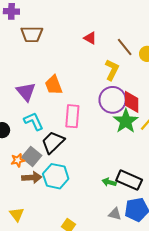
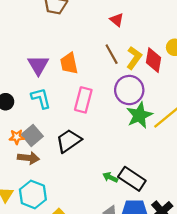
brown line: (125, 47) -> (112, 54), moved
red diamond: (132, 102) -> (153, 60), moved
black trapezoid: (53, 142) -> (69, 141), moved
cyan hexagon: (56, 176) -> (33, 194), moved

